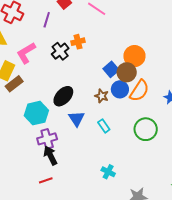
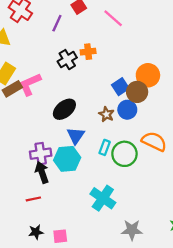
pink L-shape: (26, 53) -> (30, 84), moved
orange semicircle: (139, 91) -> (154, 141), moved, turned -105
cyan hexagon: (36, 113) -> (67, 159), moved
cyan rectangle: (104, 126) -> (105, 147), turned 48
green circle: (146, 129) -> (124, 154), moved
cyan cross: (108, 172) -> (103, 198), size x1.6

